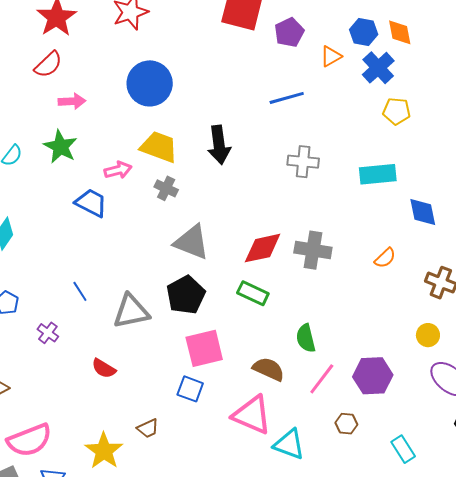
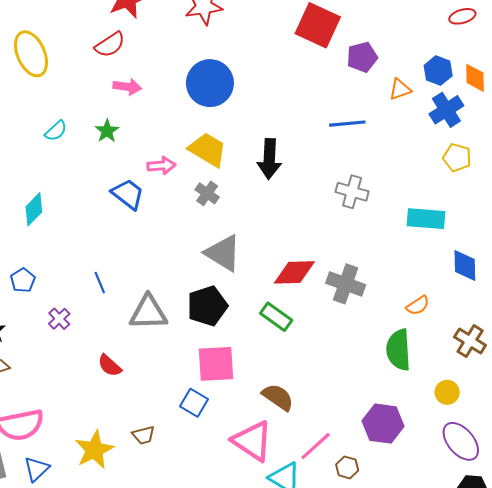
green star: (60, 147) -> (107, 131), size x0.7
green semicircle: (306, 338) -> (399, 350), moved, size x1.4
pink line: (322, 379) -> (316, 446), moved

